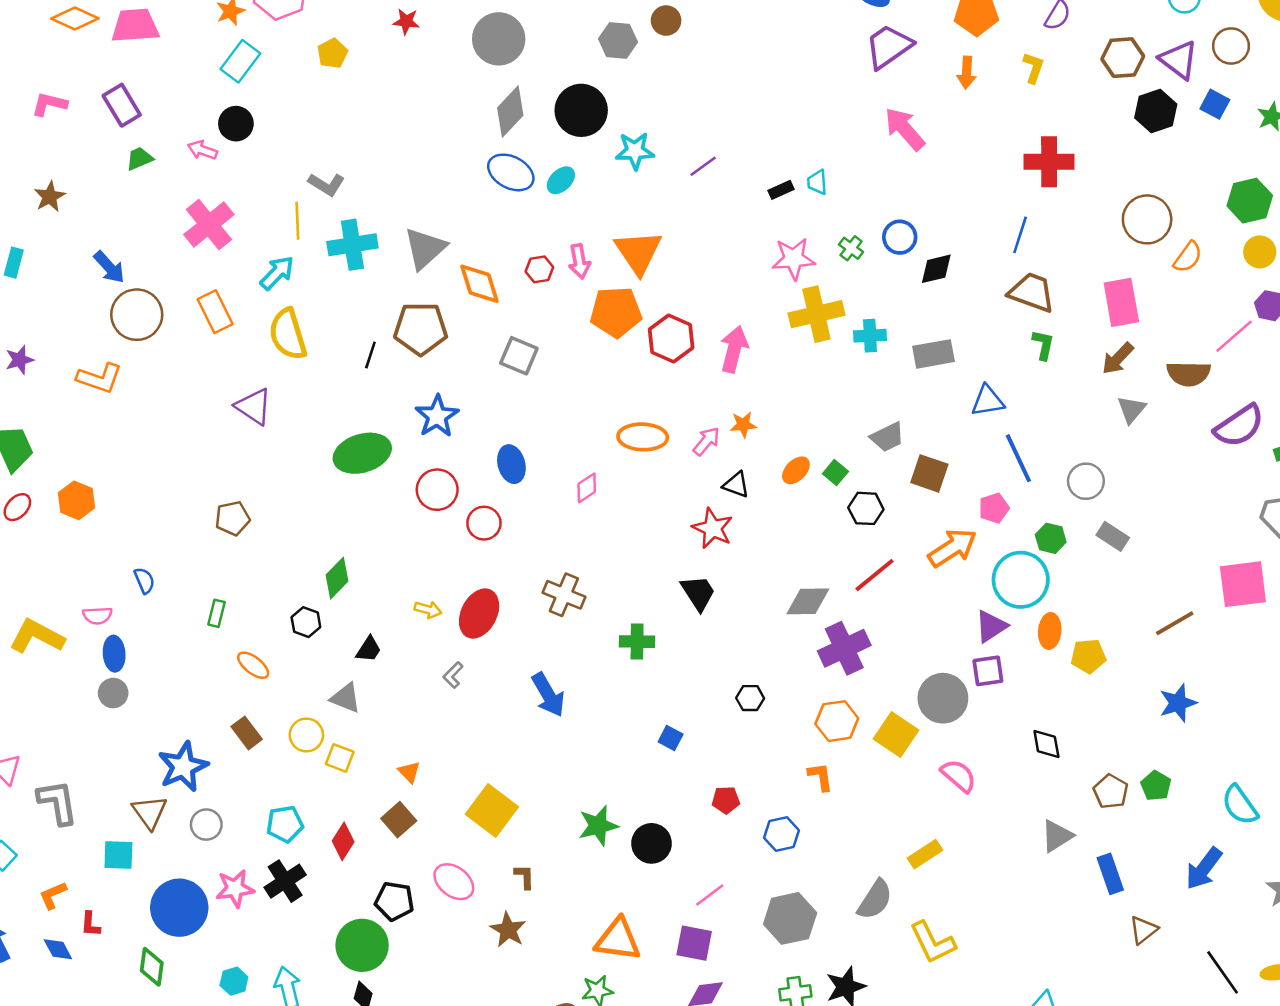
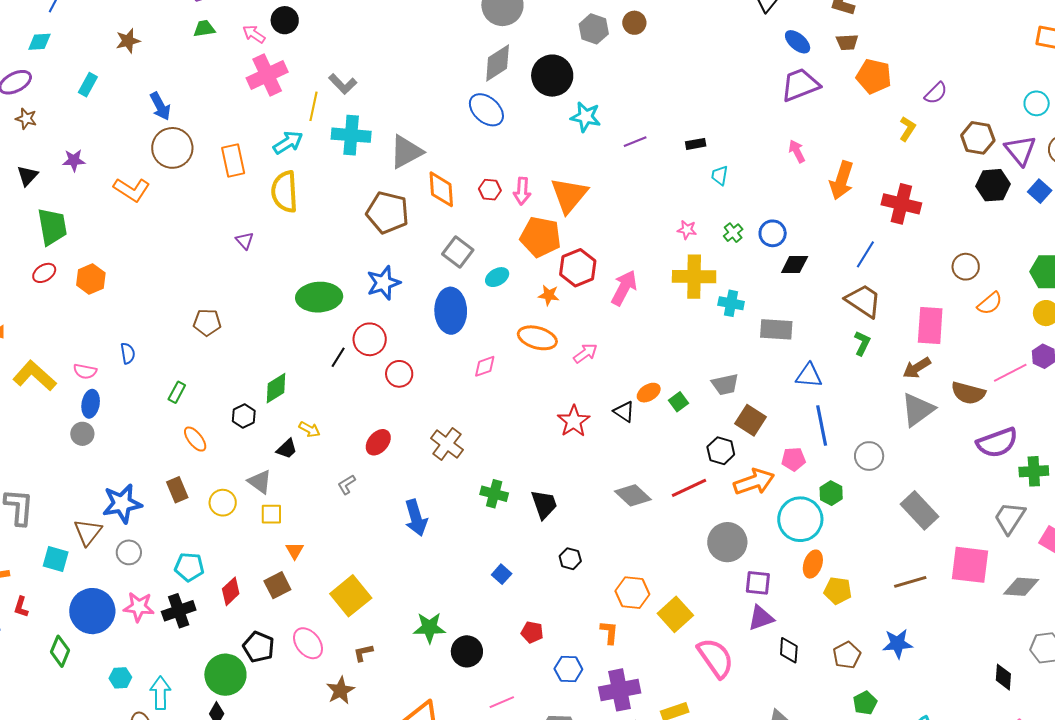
orange arrow: (967, 73) -> (842, 180), moved, size x1.5
pink arrow: (905, 129) -> (797, 151), size x0.6
cyan ellipse: (561, 180) -> (497, 277), moved
black rectangle: (781, 190) -> (696, 144), moved
brown circle: (1147, 219) -> (966, 267), size x0.7
pink cross: (209, 225) -> (267, 75), moved
pink star: (793, 259) -> (687, 230), size x0.6
black line: (370, 355) -> (338, 357), moved
purple triangle: (254, 406) -> (245, 241), size x0.6
gray triangle: (1132, 409) -> (918, 410), size x1.5
orange star: (743, 425) -> (549, 295), moved
blue ellipse: (511, 464) -> (451, 311), moved, size x1.5
black triangle: (736, 485) -> (624, 412), moved
black hexagon: (866, 508) -> (721, 451), moved
gray rectangle: (1113, 536) -> (920, 510), moved, size x1.5
black trapezoid: (698, 593) -> (544, 504), moved
gray diamond: (808, 601) -> (633, 495), turned 30
yellow arrow: (428, 610) -> (309, 429), moved
red ellipse: (479, 614) -> (378, 442), size x0.7
purple triangle: (991, 626) -> (761, 618), moved
purple cross: (844, 648) -> (620, 690), moved
gray circle: (943, 698) -> (727, 542), moved
yellow square: (340, 758) -> (271, 514), moved, turned -35
pink semicircle: (959, 776) -> (715, 658), size x1.4
brown pentagon: (1111, 791) -> (847, 655), moved
brown L-shape: (525, 877) -> (363, 653), turned -115

